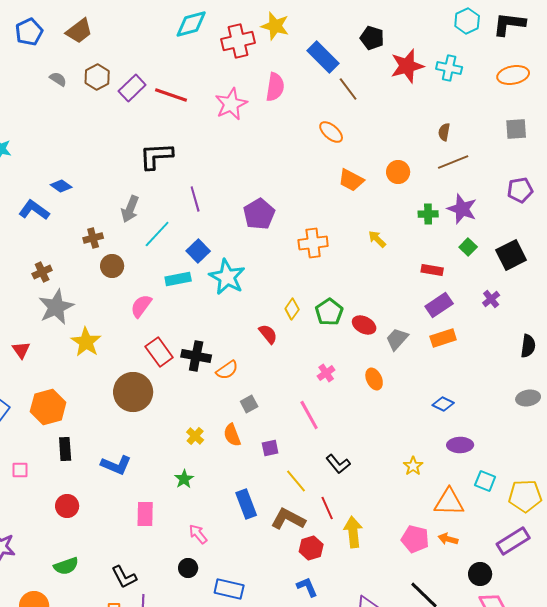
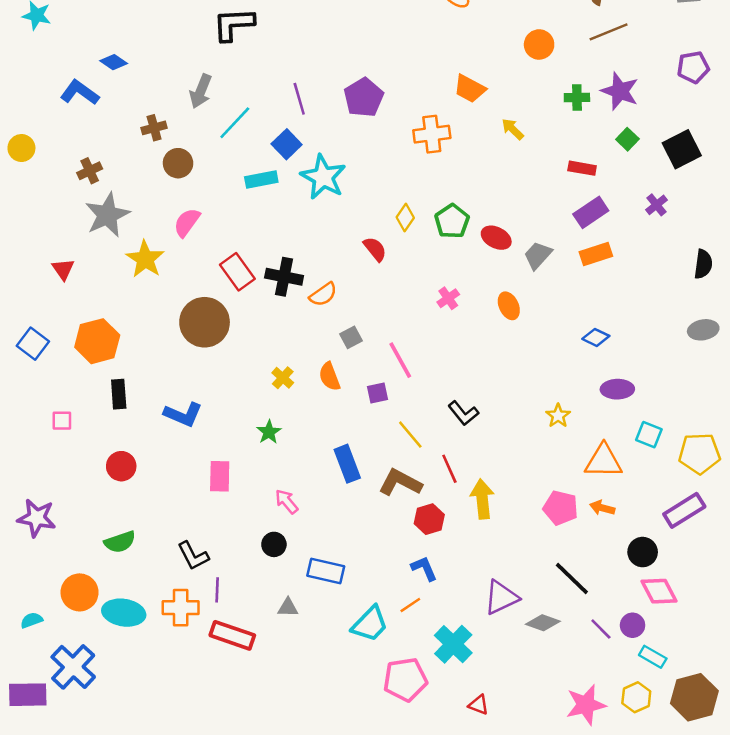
orange trapezoid: (351, 180) -> (470, 89), moved
purple line: (195, 199) -> (299, 99), moved
pink semicircle: (141, 306) -> (187, 223), moved
pink line: (309, 415) -> (400, 360), moved

